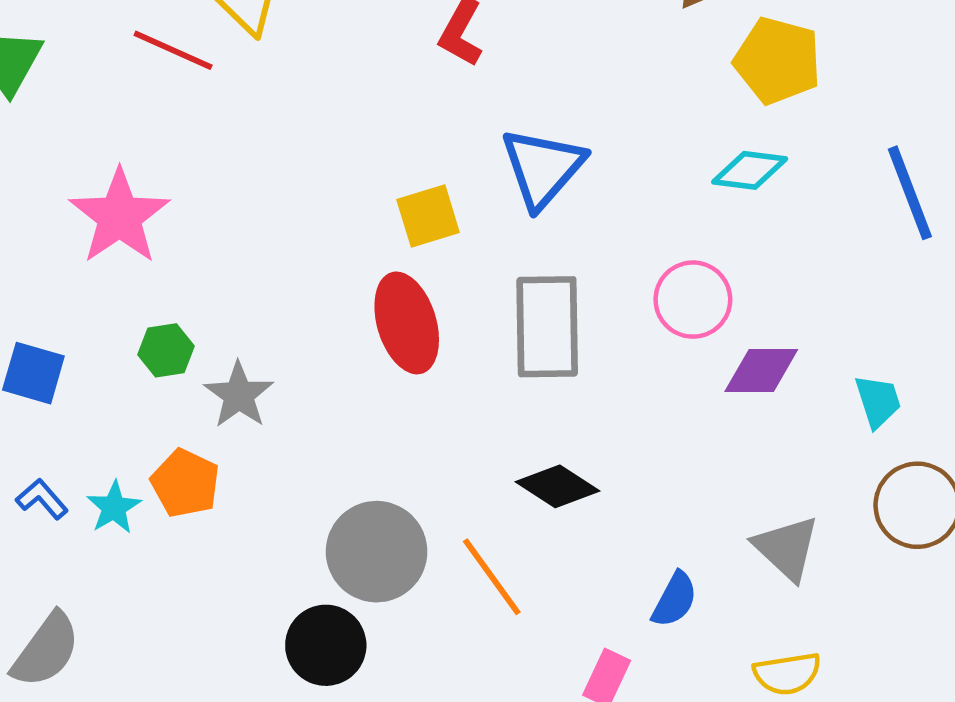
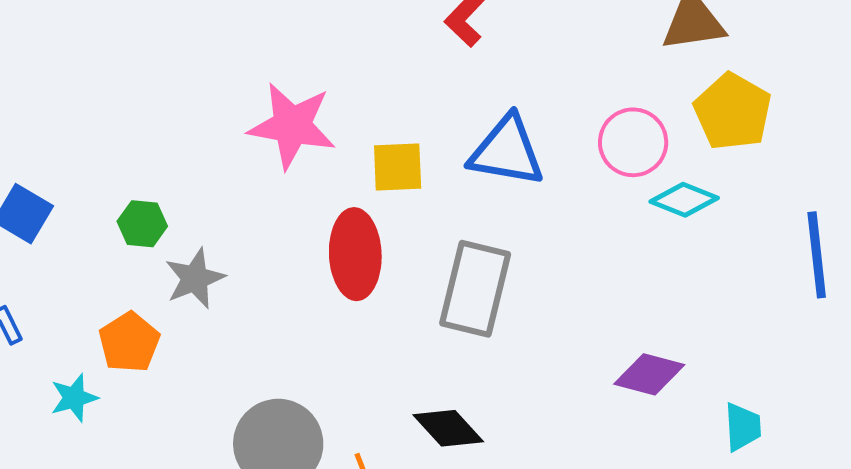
blue triangle: (543, 168) -> (507, 151), turned 44
pink star: (119, 216) -> (292, 126), moved, turned 30
pink circle: (693, 300) -> (633, 142), moved
cyan star: (114, 507) -> (74, 398), moved

